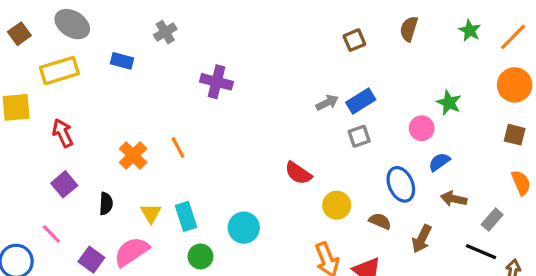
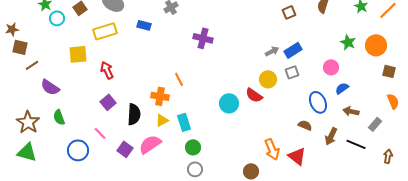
orange circle: (515, 85) -> (376, 45), moved
green star: (449, 103) -> (348, 42), moved
orange cross: (133, 155) -> (160, 96), moved, turned -36
black semicircle: (106, 204) -> (134, 114), size x1.5
yellow circle: (337, 205) -> (268, 79), moved
yellow triangle: (151, 213) -> (162, 120), turned 32
cyan circle: (244, 228) -> (229, 103), moved
black line: (481, 252) -> (356, 144), moved

